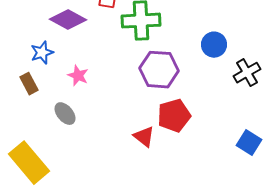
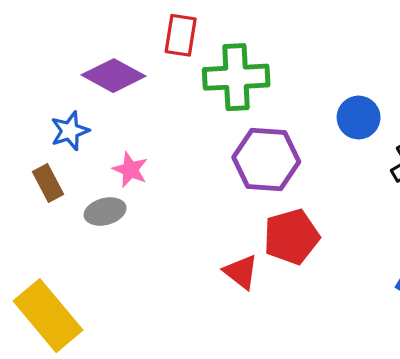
gray ellipse: (65, 114) -> (105, 212), moved, turned -65

